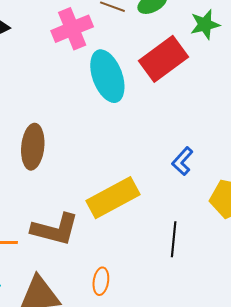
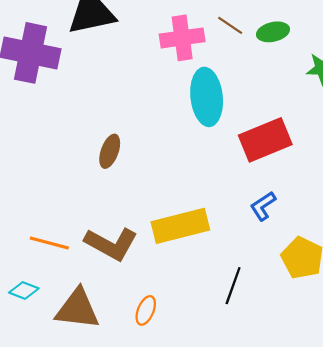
red rectangle: (163, 59) -> (265, 140), moved
brown ellipse: (33, 147) -> (110, 151), size x0.7

